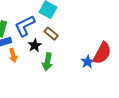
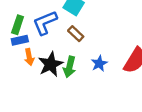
black star: (35, 45) -> (51, 64), moved, size x1.5
blue star: (88, 62) -> (99, 64), moved

